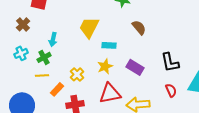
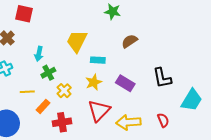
brown semicircle: (139, 27) -> (129, 41), turned -84
green cross: (44, 57) -> (48, 73), moved
red semicircle: (171, 90) -> (163, 120), moved
red triangle: (110, 93) -> (99, 111), turned -35

